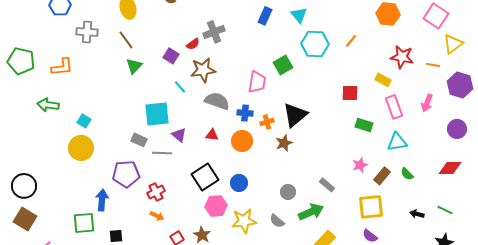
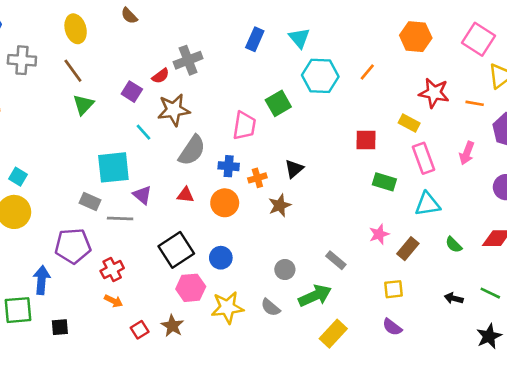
gray semicircle: (217, 101) -> (192, 150), turned 105
black triangle: (295, 115) -> (294, 169), size x0.6
green semicircle: (407, 174) -> (454, 245), moved
yellow square: (371, 207) -> (393, 289), size x0.6

